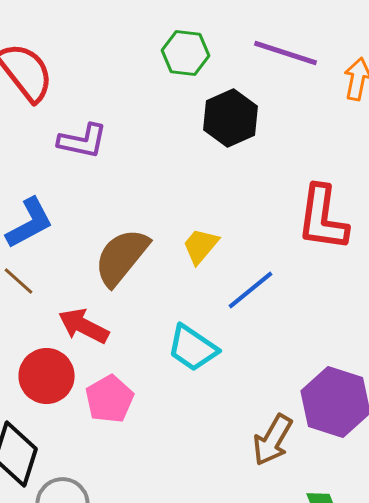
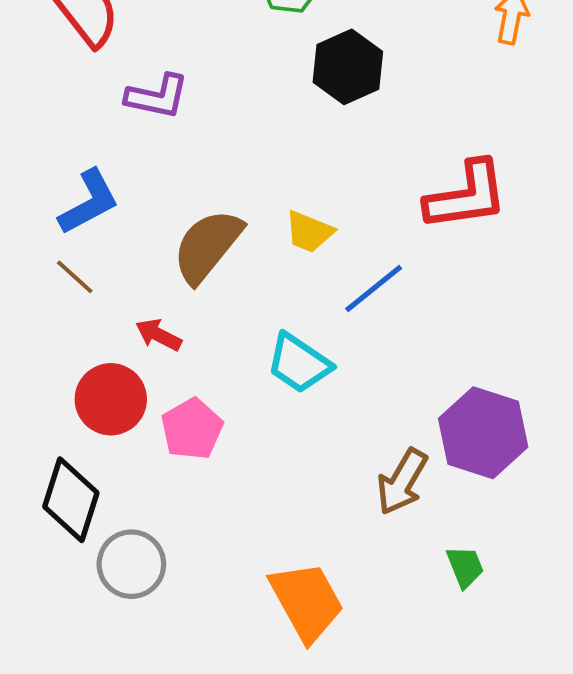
red L-shape: (322, 218) -> (466, 196), turned -106
yellow trapezoid: (200, 246) -> (309, 232), turned -108
red arrow: (84, 326) -> (158, 335), size x0.7

